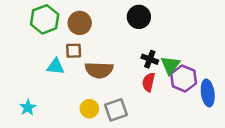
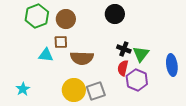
purple hexagon: (184, 78) -> (137, 80), moved
blue ellipse: (208, 93) -> (172, 65), moved
yellow circle: (89, 109) -> (74, 90), size x1.5

